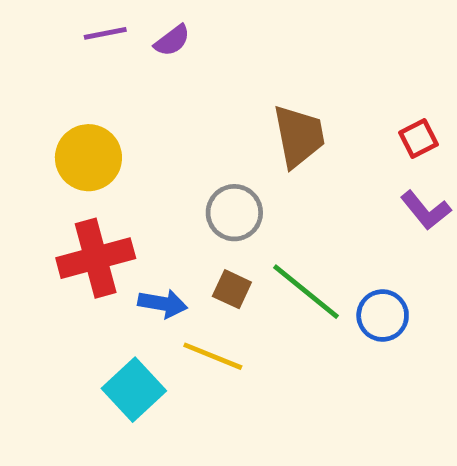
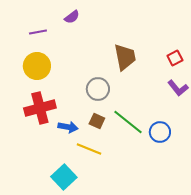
purple line: (105, 33) -> (38, 32), moved
cyan square: (134, 390) -> (64, 177), moved

